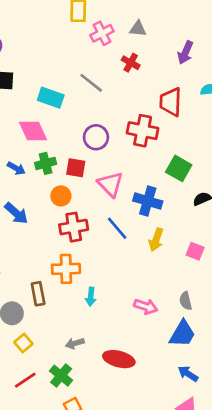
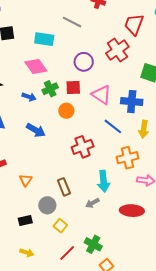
red trapezoid: (171, 102) -> (134, 24), turned 30
red cross: (143, 131) -> (117, 50), turned -35
red cross: (74, 227) -> (83, 147), moved
orange cross: (66, 269) -> (127, 158), moved
cyan arrow: (91, 297) -> (104, 181), size x1.5
gray arrow: (75, 343) -> (92, 203), moved
red ellipse: (119, 359) -> (132, 211), moved

